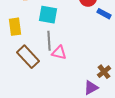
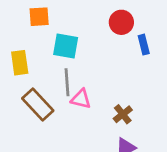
blue rectangle: (104, 14) -> (144, 45), turned 48
brown cross: (104, 72) -> (123, 114), moved

